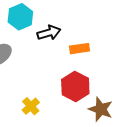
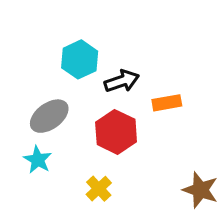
red hexagon: (75, 86) -> (116, 132), moved

